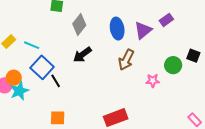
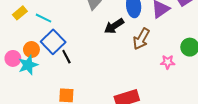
black arrow: (82, 55) -> (114, 26), moved
orange circle: (14, 78) -> (31, 50), moved

